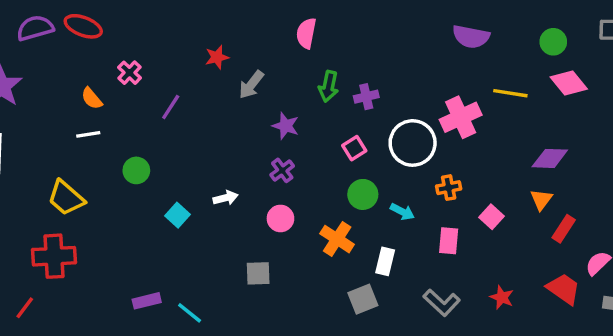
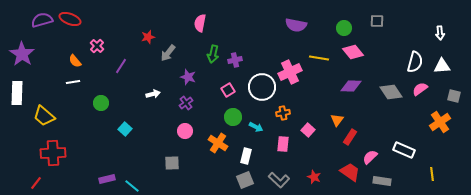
purple diamond: (550, 158) -> (351, 86), moved
yellow trapezoid: (66, 198) -> (44, 116), moved
white arrow: (226, 198) -> (153, 94), moved
gray square: (363, 299) -> (245, 180), moved

